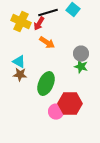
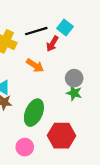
red arrow: (39, 24) -> (52, 44), moved
pink circle: (56, 112) -> (25, 147), moved

